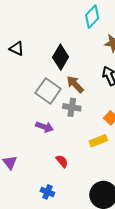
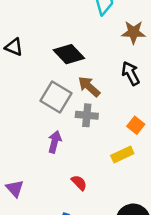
black diamond: (61, 57) -> (69, 54), turned -70
purple arrow: (44, 127) -> (55, 142), turned -90

